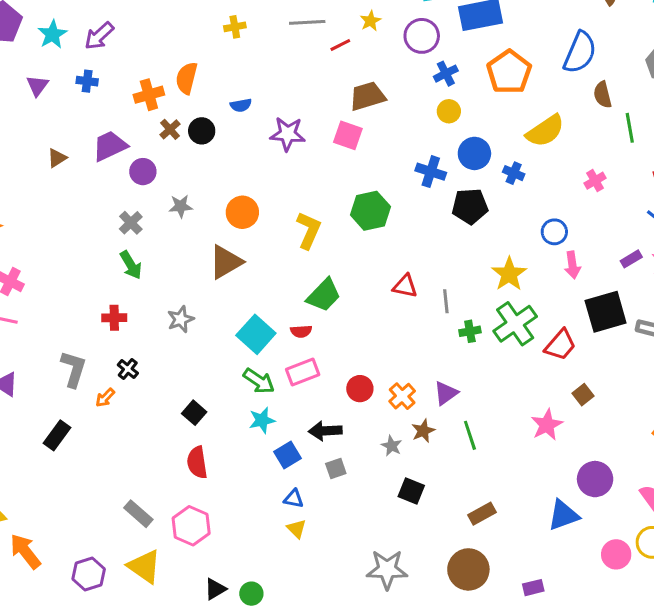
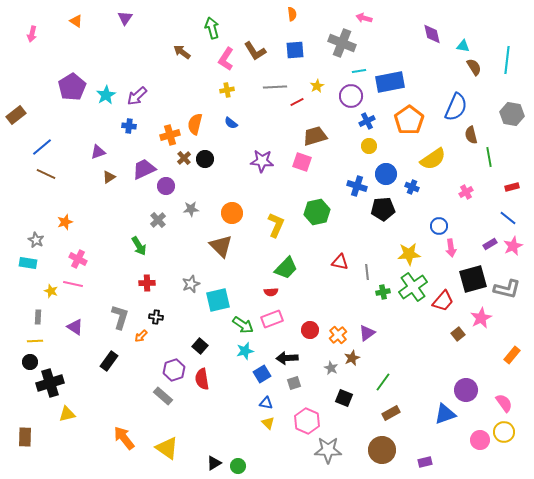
purple triangle: (37, 86) -> (98, 152), moved, turned 35
blue semicircle: (241, 105) -> (231, 123), moved, turned 48
brown triangle: (226, 262) -> (221, 246), turned -45
green arrow: (131, 265) -> (139, 246), moved
yellow star: (509, 274) -> (409, 254), turned 30
cyan square: (256, 334) -> (218, 300), moved, turned 35
black cross: (128, 369) -> (156, 317), turned -32
pink star: (547, 425) -> (481, 318), moved
green line: (470, 435) -> (383, 382), moved, turned 54
gray rectangle: (138, 514) -> (163, 396), moved
pink hexagon: (191, 526) -> (307, 421), moved
orange arrow: (25, 551) -> (124, 438), moved
purple hexagon: (89, 574) -> (174, 370), moved

